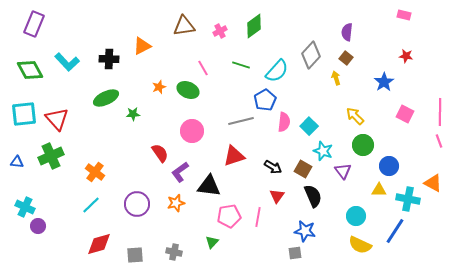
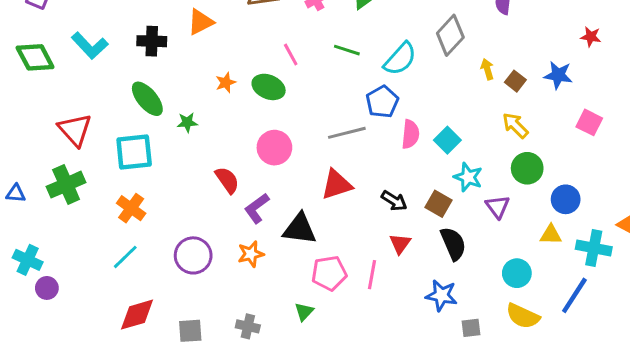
brown square: (346, 58) -> (515, 81), moved
blue star: (384, 82) -> (558, 75), turned -30
green ellipse: (106, 98) -> (147, 99), turned 75
cyan square: (24, 114) -> (134, 152), moved
gray square: (295, 253) -> (471, 328), moved

